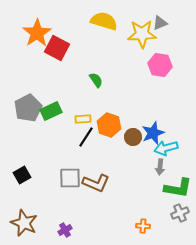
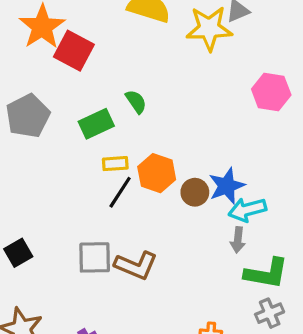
pink hexagon: (160, 65) -> (271, 92), moved
gray pentagon: (28, 108) -> (28, 116), moved
green rectangle: (51, 111) -> (96, 124), moved

